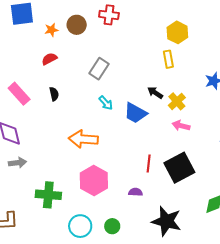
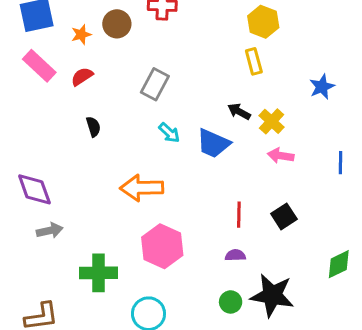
pink rectangle: (19, 94) -> (39, 66), moved
black square: (179, 168) -> (284, 216), size x0.6
purple semicircle: (136, 192) -> (235, 255), moved
green circle: (112, 226) -> (231, 302), moved

